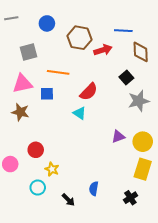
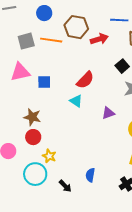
orange line: (58, 72) -> (51, 40), moved
brown star: (20, 112) -> (32, 117), moved
purple triangle: (118, 137) -> (108, 113), moved
cyan circle: (38, 188) -> (35, 174), size x1.5

